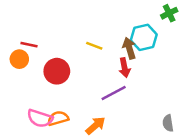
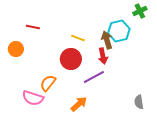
red line: (29, 45) -> (33, 27), moved
red circle: (57, 71) -> (71, 59), moved
orange semicircle: (58, 118) -> (48, 83), moved, turned -36

